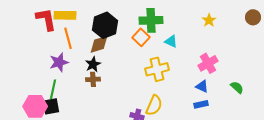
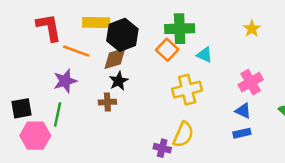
yellow rectangle: (65, 15) -> (96, 22), moved
orange line: (68, 38) -> (76, 51), turned -55
black star: (93, 64) -> (119, 81), moved
black square: (51, 106) -> (21, 108), moved

